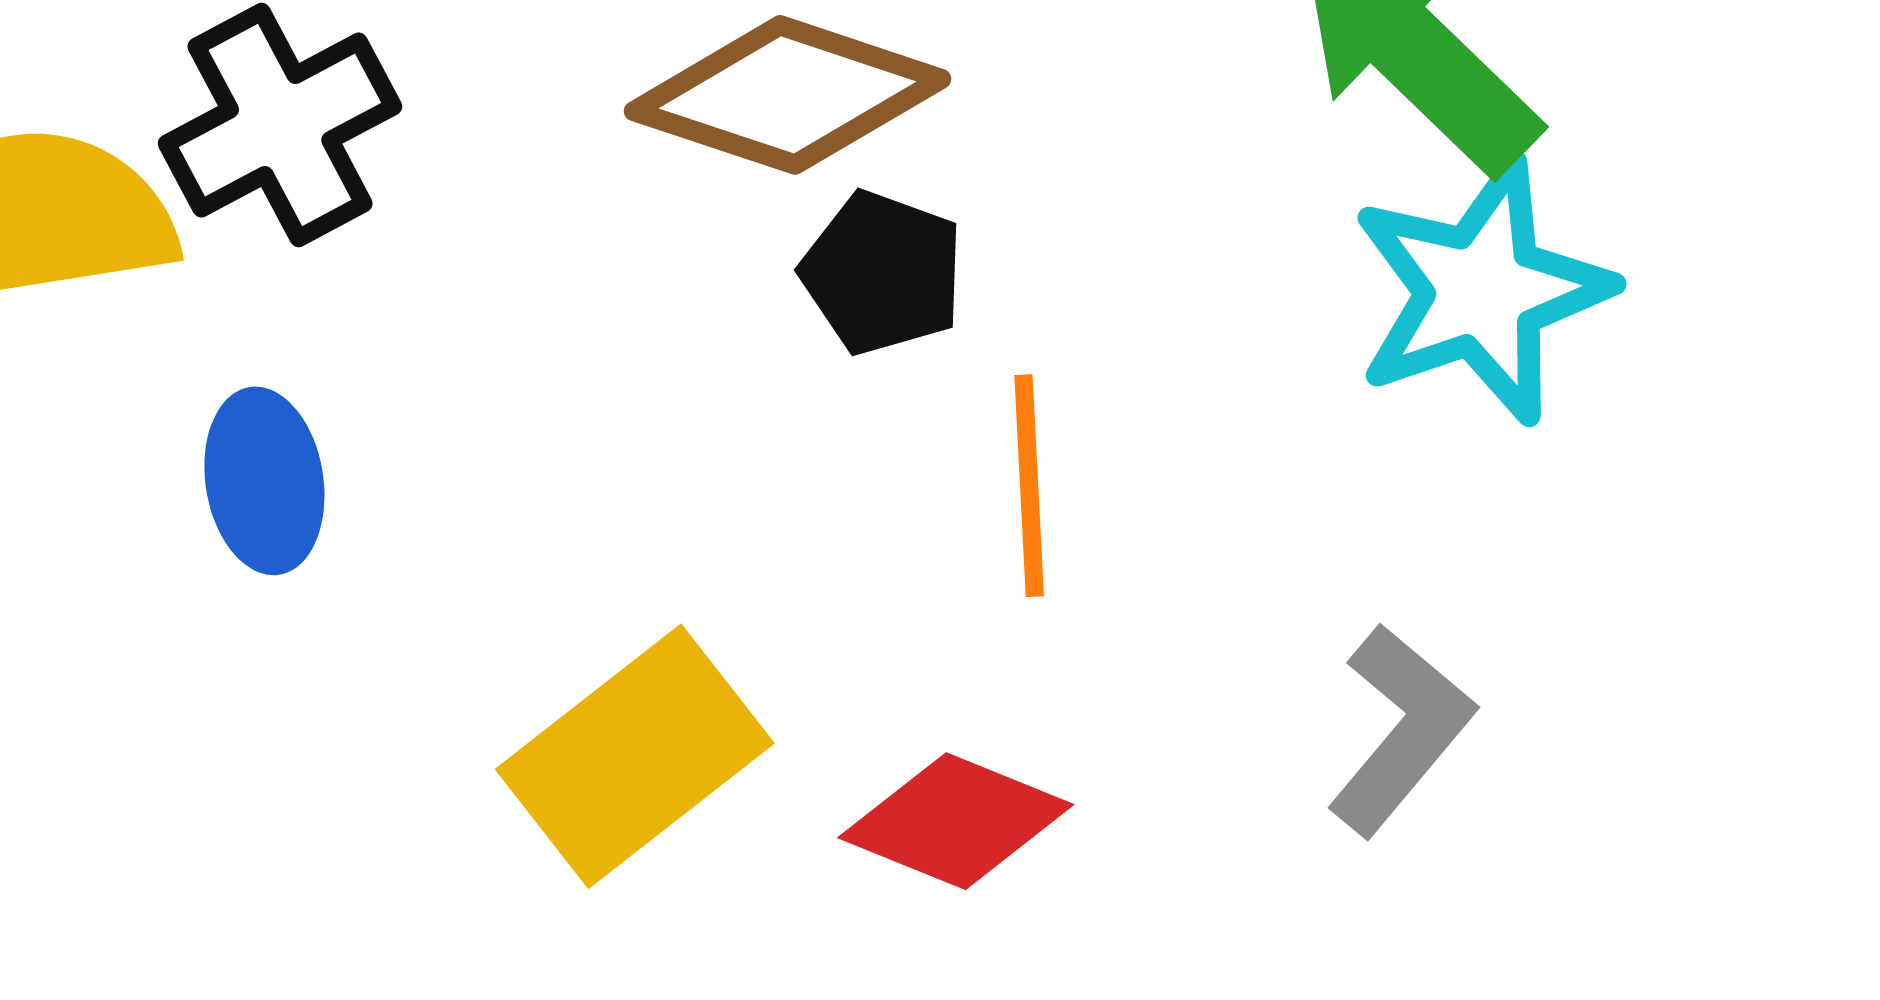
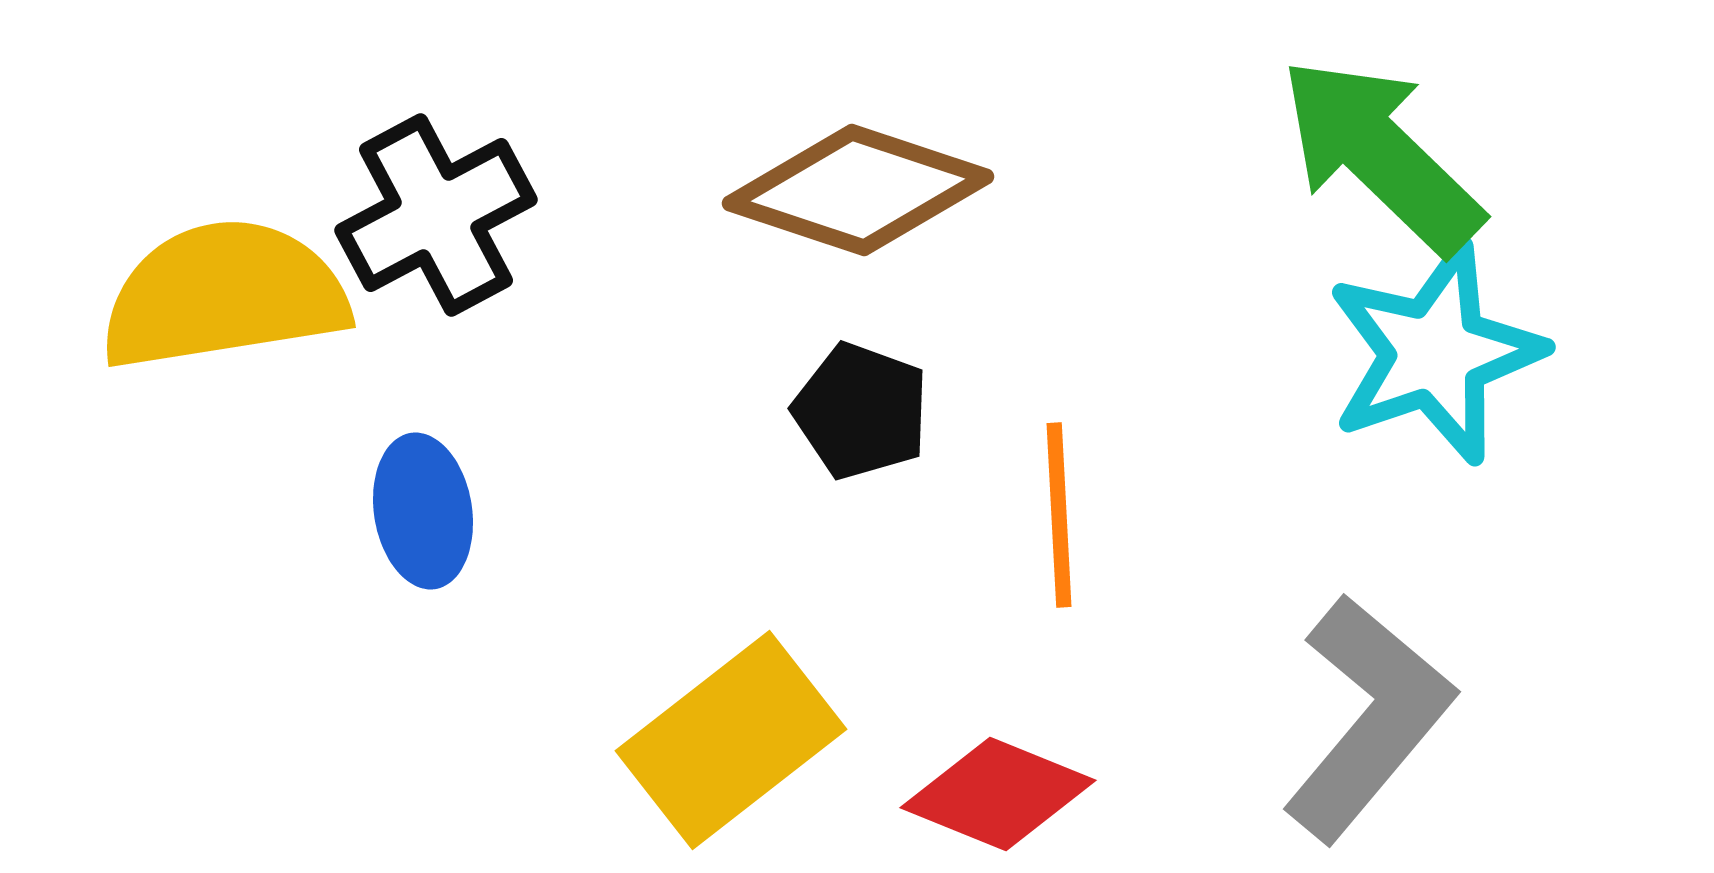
black pentagon: (882, 273) -> (861, 411), moved
gray L-shape: (1401, 730) -> (1368, 718), size x1.4

